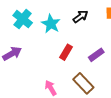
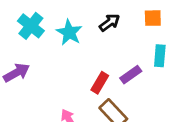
red rectangle: (66, 52) -> (100, 83), moved

